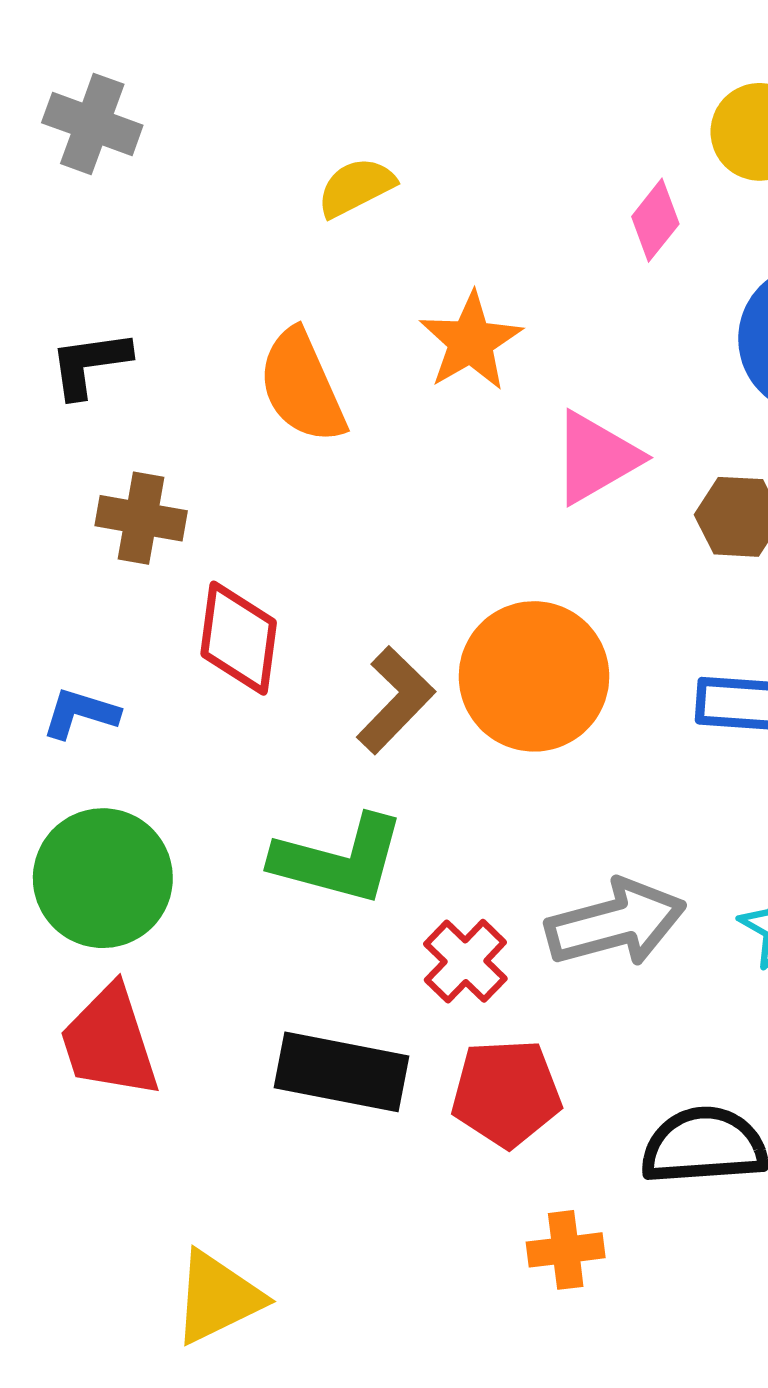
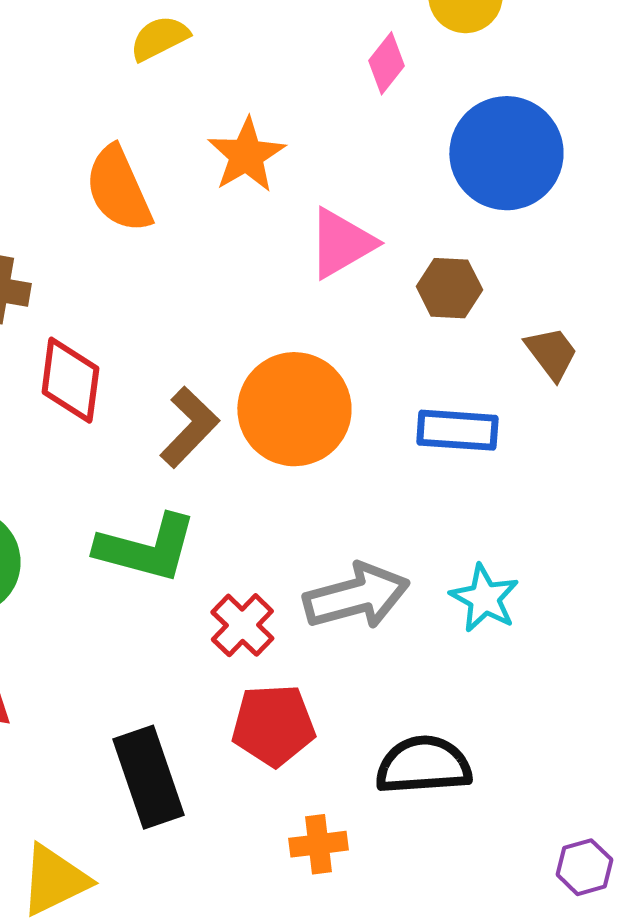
black rectangle: (341, 1072) -> (148, 777), moved, turned 60

